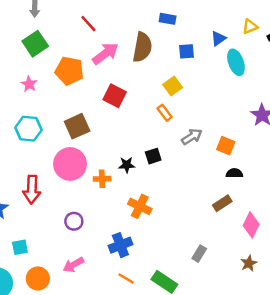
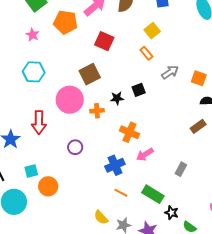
brown square: (77, 126) -> (90, 74), moved
pink arrow: (73, 265) -> (145, 154), moved
orange circle: (38, 278) -> (48, 186), moved

